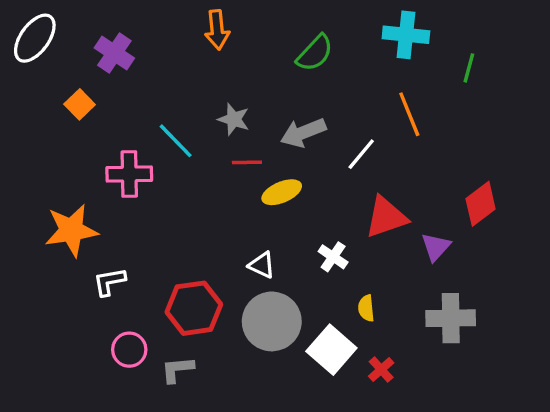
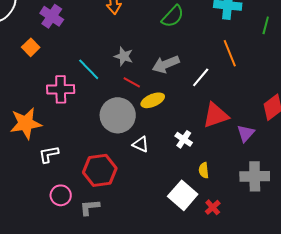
red line: (247, 162) -> (132, 82), turned 30
gray circle: (272, 321) -> (118, 115), moved

